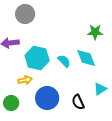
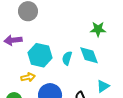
cyan semicircle: (64, 61) -> (67, 58), turned -120

